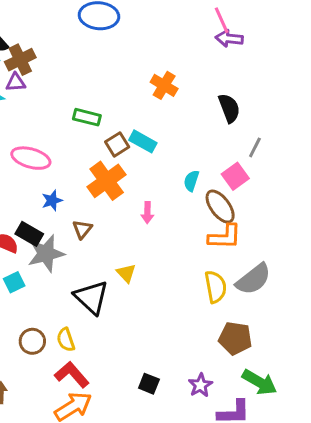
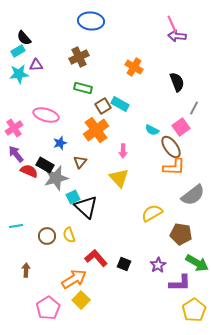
brown cross: (20, 60) -> (79, 57), moved
cyan semicircle: (191, 181) -> (152, 130), turned -80
yellow triangle: (126, 273) -> (119, 178), moved, size x1.5
cyan square: (14, 282) -> (73, 197), moved
yellow semicircle: (216, 287) -> (152, 213), moved, turned -110
red L-shape: (72, 375) -> (96, 258), moved

